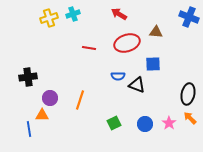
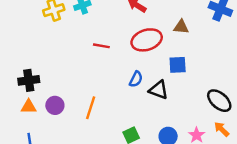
blue semicircle: (118, 76) -> (136, 79), turned -64
black ellipse: (188, 94) -> (219, 101), turned -60
orange triangle: (42, 115) -> (29, 107), moved

